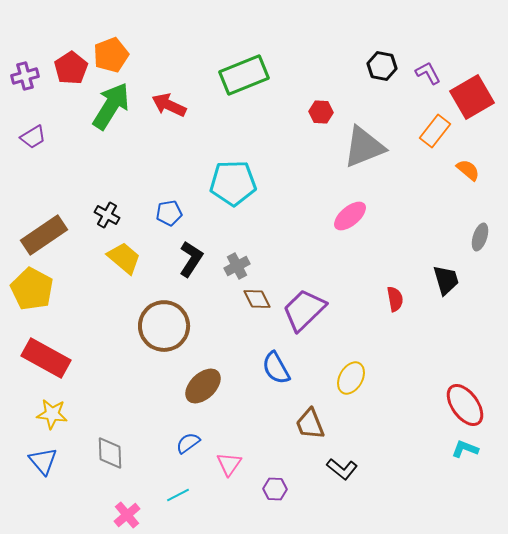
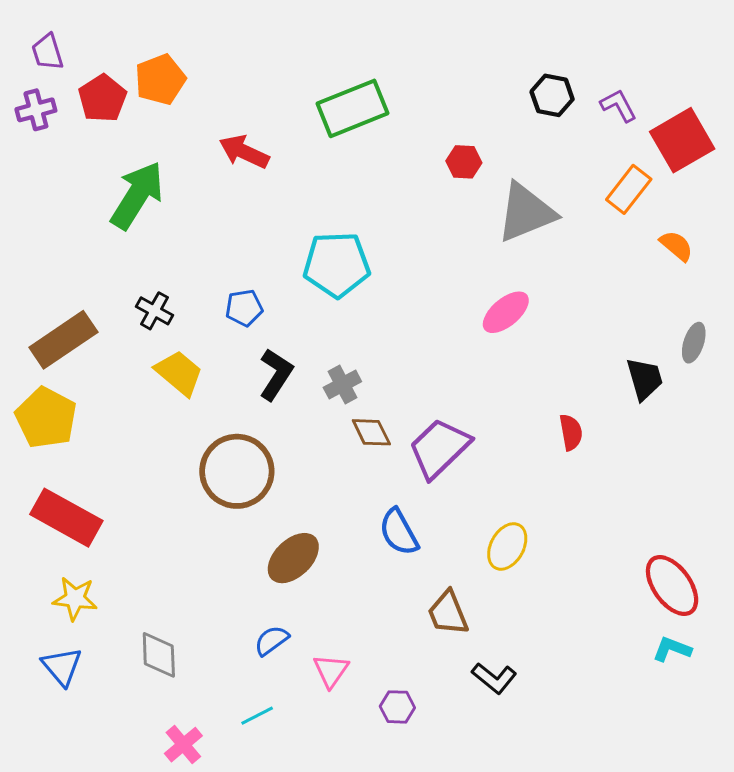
green arrow: (111, 106) -> (137, 195), moved
purple trapezoid: (33, 137) -> (48, 52), moved, turned 104
black trapezoid: (446, 280) -> (645, 379), moved

